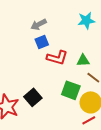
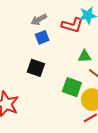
red L-shape: (57, 58) -> (72, 25), moved
black square: (33, 97) -> (36, 68), moved, turned -30

